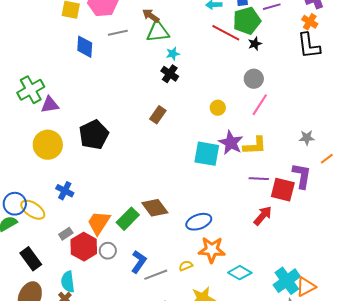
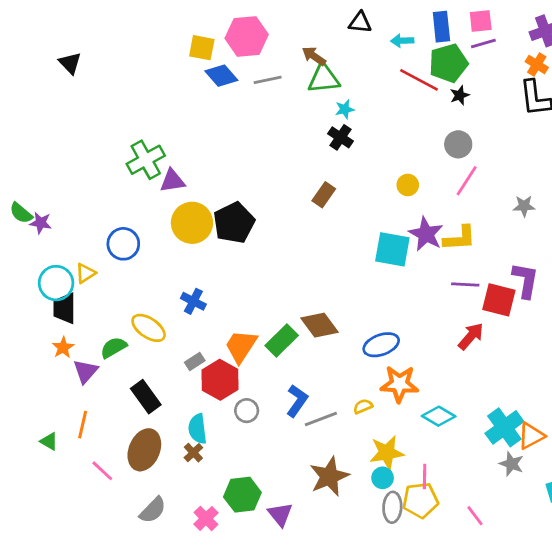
blue diamond: (85, 47) -> (221, 76), moved, turned -45
gray star: (307, 138) -> (524, 206), moved
yellow circle: (48, 145) -> (192, 223), moved
blue circle: (15, 204) -> (123, 244), moved
gray circle: (108, 251) -> (247, 411), moved

